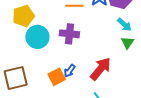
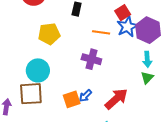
cyan arrow: (124, 25) -> (147, 59), turned 35
cyan circle: (37, 37) -> (38, 70), moved

